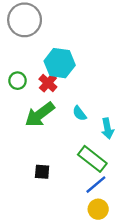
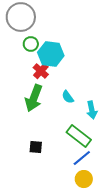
green circle: (18, 81) -> (31, 44), moved
green arrow: (40, 115) -> (34, 98), turned -32

